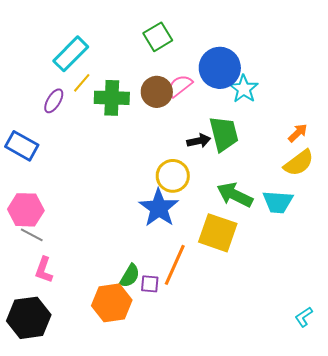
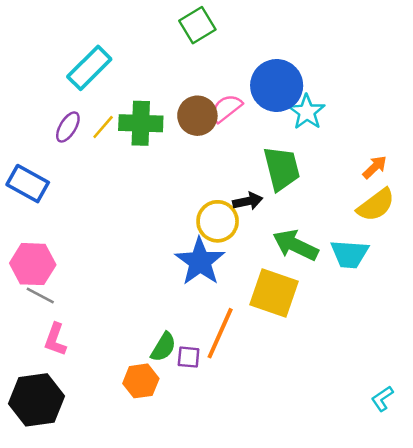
green square: (158, 37) -> (197, 25), moved
yellow line: (82, 83) -> (103, 127), moved
black arrow: (199, 141) -> (248, 201), moved
orange hexagon: (112, 303) -> (141, 381), size x0.7

